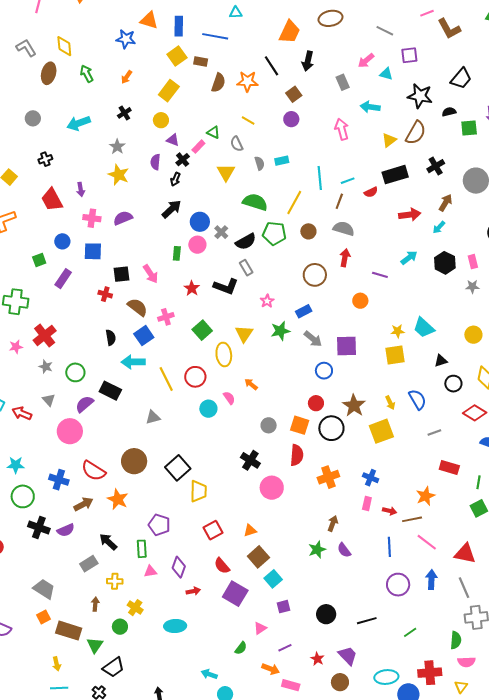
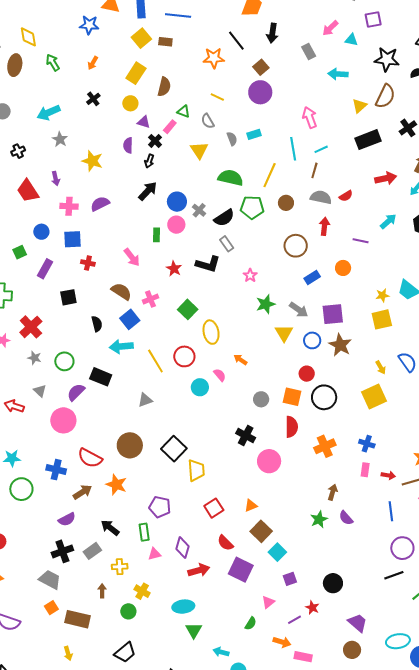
brown semicircle: (218, 83) -> (164, 87), moved
purple circle: (291, 119) -> (260, 92), size x1.5
pink arrow: (342, 129) -> (310, 117), moved
gray star: (117, 147) -> (60, 139), moved
red semicircle: (371, 192) -> (346, 196), moved
black square: (121, 274) -> (68, 297), moved
red cross: (105, 294) -> (88, 263), moved
blue rectangle: (304, 311) -> (312, 277), moved
yellow triangle: (244, 334) -> (284, 333), moved
brown star: (354, 406) -> (340, 345), moved
black cross: (39, 528) -> (62, 551), moved, turned -35
red arrow: (193, 591) -> (199, 570), size x1.5
black line: (367, 621) -> (394, 575), moved
green triangle: (95, 645) -> (194, 630), moved
red star: (317, 659) -> (312, 608), moved

